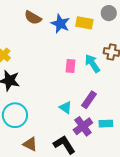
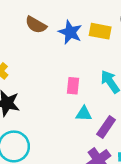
pink rectangle: (71, 66) -> (73, 86), moved
cyan triangle: (66, 107) -> (84, 114), moved, turned -32

